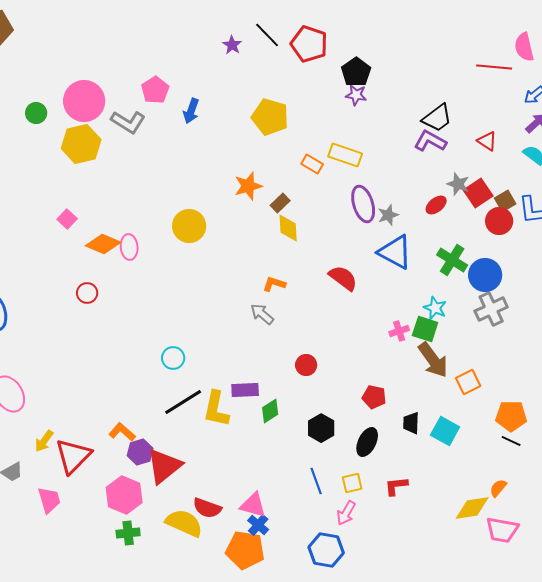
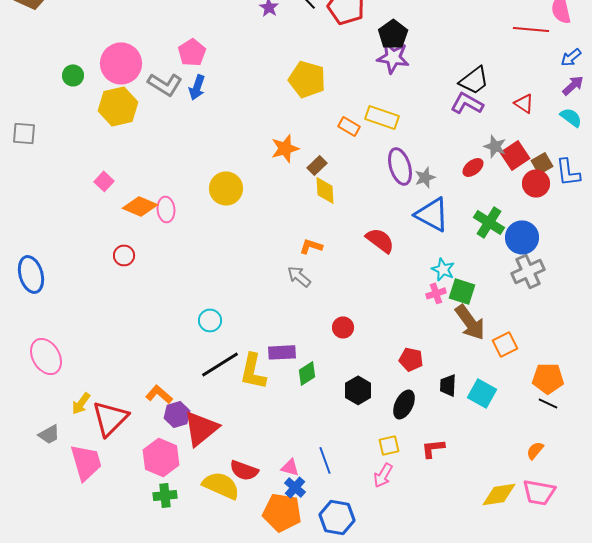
purple star: (356, 95) -> (393, 57), size x1.5
blue arrow: (191, 111) -> (197, 87), moved
cyan star: (435, 308) -> (443, 269), moved
blue line: (316, 481) -> (325, 460), moved
pink trapezoid: (49, 500) -> (86, 462), size x1.4
pink triangle: (253, 505) -> (290, 467), size x0.7
yellow diamond: (472, 508) -> (499, 494), moved
blue hexagon: (326, 550) -> (337, 517), moved

